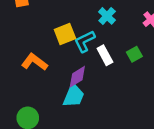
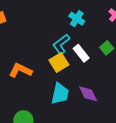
yellow square: (65, 34) -> (59, 63), moved
purple diamond: (77, 77) -> (88, 94), moved, turned -75

